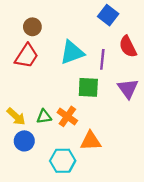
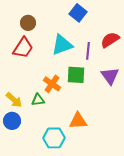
blue square: (108, 15) -> (78, 13), moved
red semicircle: (128, 47) -> (110, 40), turned 84
orange cross: (67, 116) -> (52, 84), moved
blue circle: (24, 141) -> (12, 121), moved

